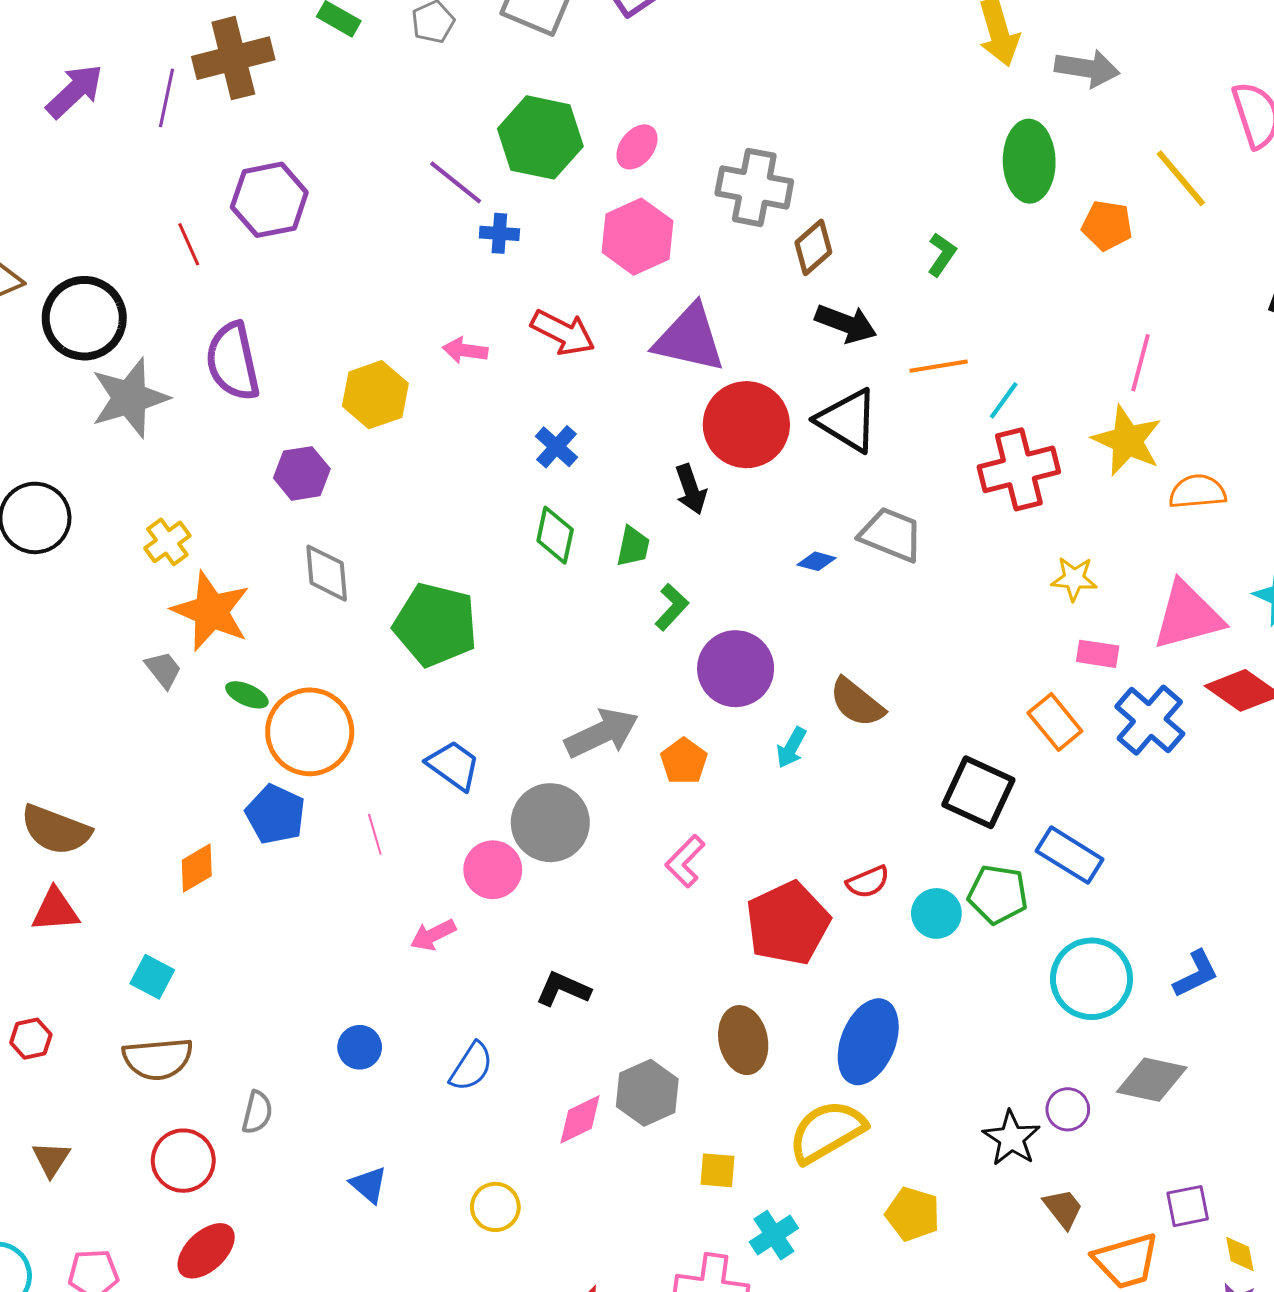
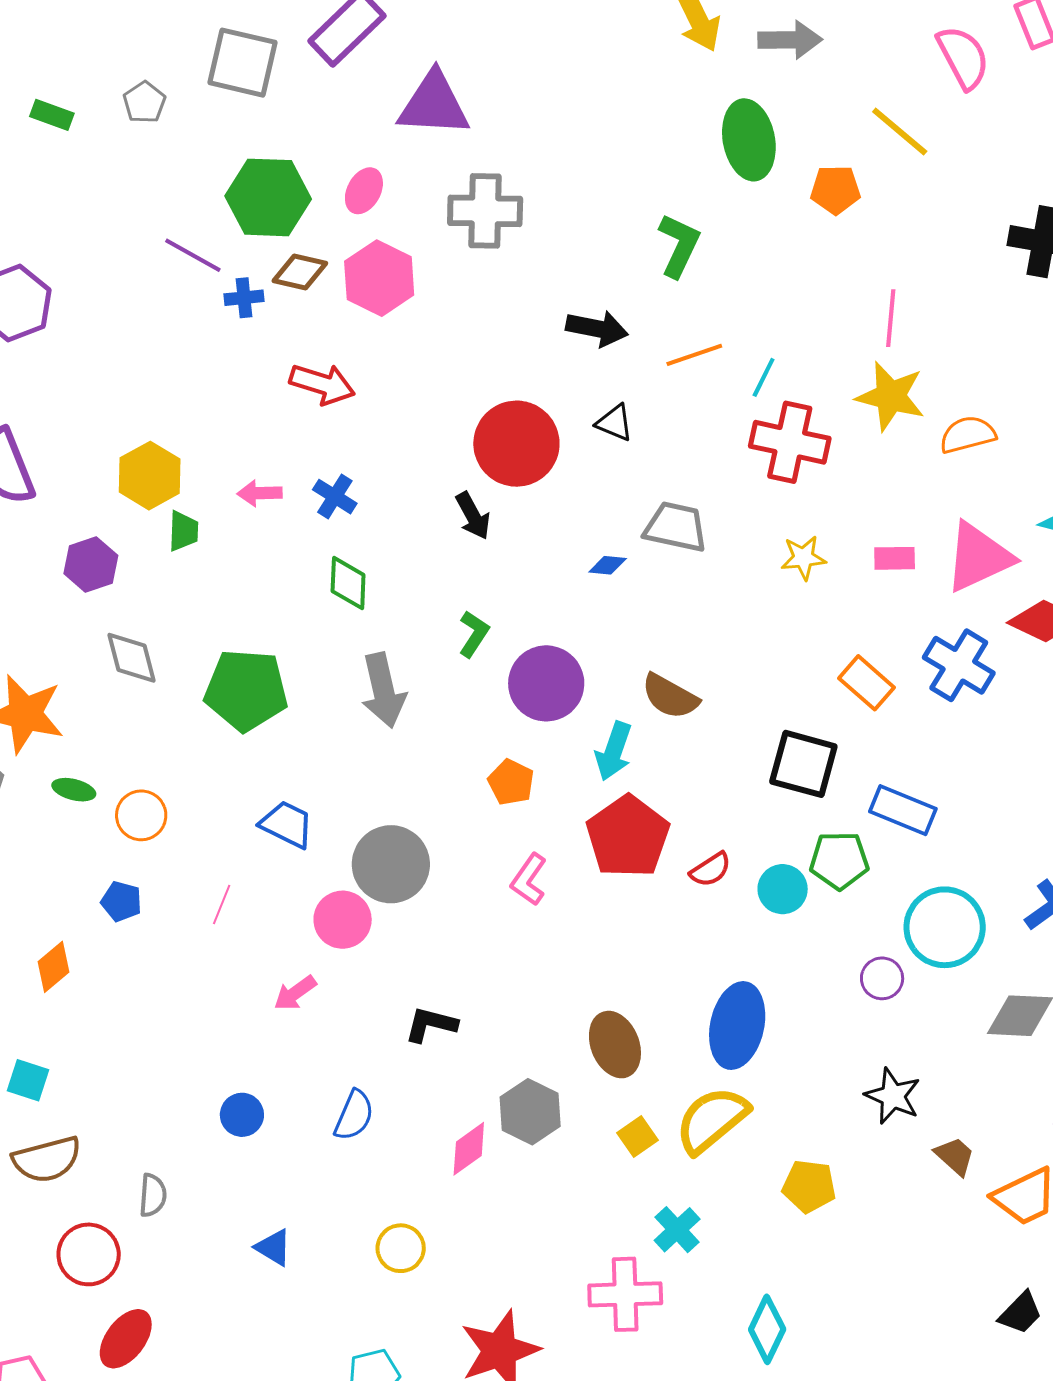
brown diamond: (813, 247) -> (300, 272), moved, turned 64
green L-shape: (942, 255) -> (679, 245), size x1.5
purple triangle: (689, 338) -> (434, 104), moved
pink arrow: (465, 350) -> (260, 493), moved
black triangle: (848, 420) -> (615, 423), size x0.6
red cross: (1019, 469) -> (790, 442), turned 36
green trapezoid: (633, 547) -> (183, 531), moved
yellow star: (1074, 579) -> (803, 558), moved
pink rectangle: (1098, 654) -> (895, 558), moved
orange circle: (310, 732) -> (141, 815), size x0.6
gray arrow: (602, 733) -> (383, 690), moved, turned 112
cyan arrow: (791, 748) -> (614, 751), size x1.4
blue pentagon: (275, 814) -> (121, 901), size x0.7
pink line: (375, 834) -> (222, 905), turned 48
red pentagon: (788, 923) -> (628, 837), moved
purple circle: (1068, 1109) -> (882, 978), moved
yellow square: (717, 1170) -> (637, 1137), moved, turned -30

